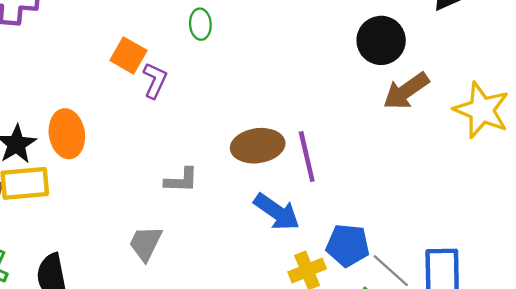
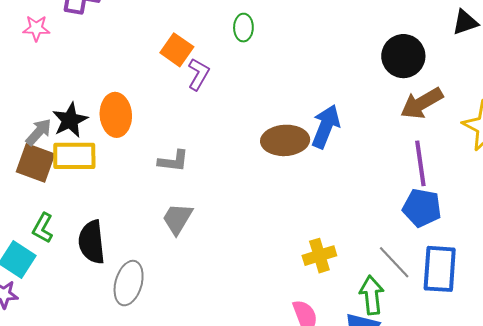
purple line: (307, 157) -> (420, 163), moved
gray L-shape: (181, 180) -> (173, 161), moved
blue arrow: (277, 212) -> (326, 127), moved, turned -108
blue pentagon: (348, 245) -> (422, 208), moved

